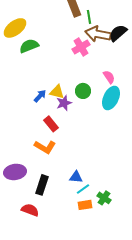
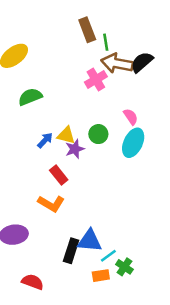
green semicircle: (29, 46) -> (30, 97), moved
blue triangle: (76, 177) -> (90, 241), size x1.5
black rectangle: (42, 185) -> (71, 251), moved
cyan line: (83, 189) -> (108, 256), moved

